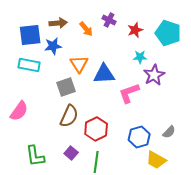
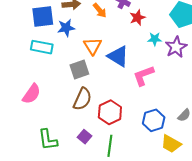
red star: (135, 30) -> (137, 18), moved
blue triangle: (104, 74) -> (118, 56), turned 35
purple star: (154, 75) -> (176, 47), moved

